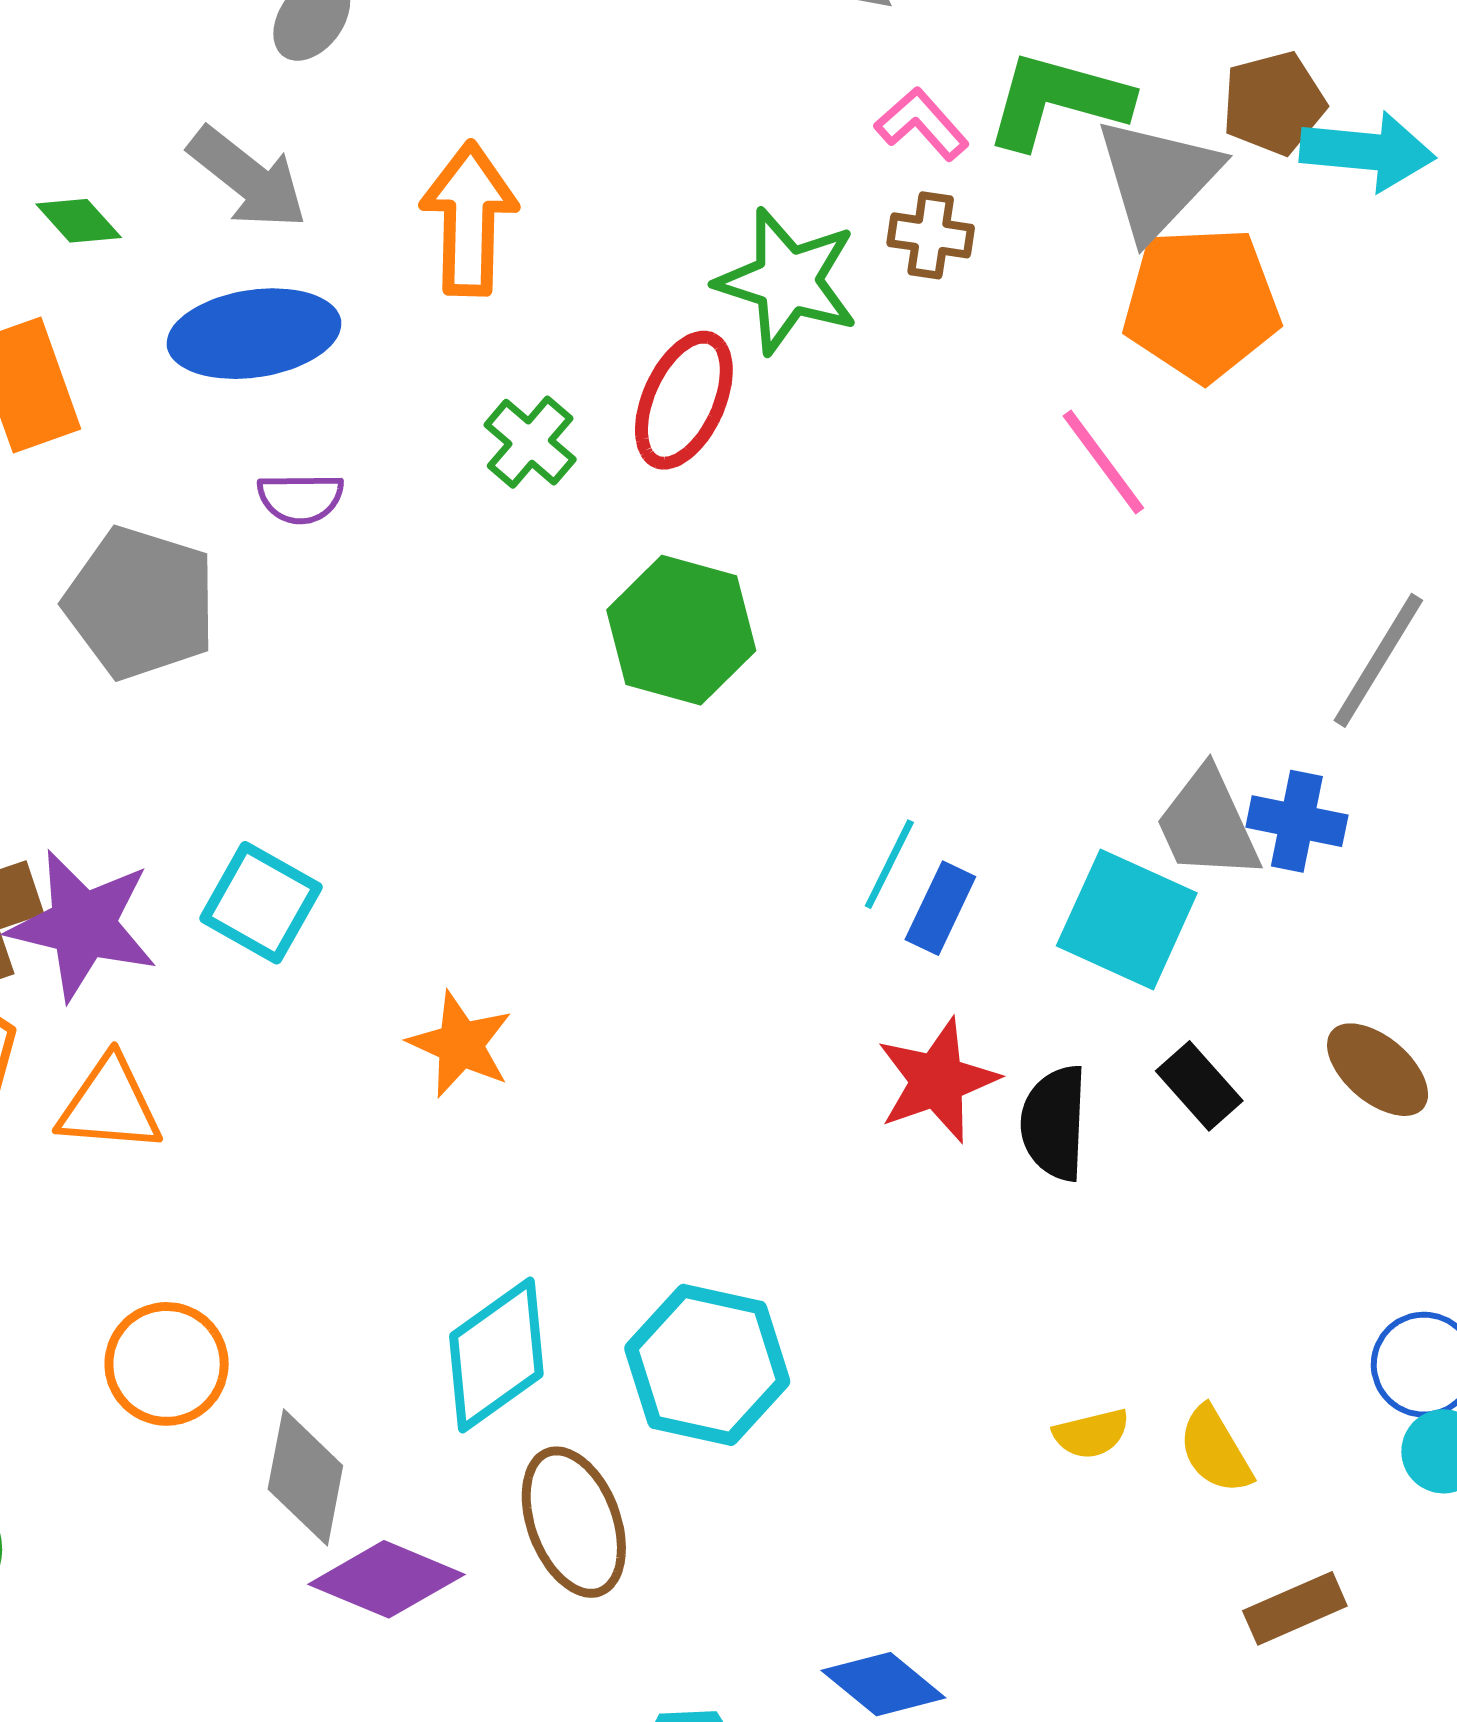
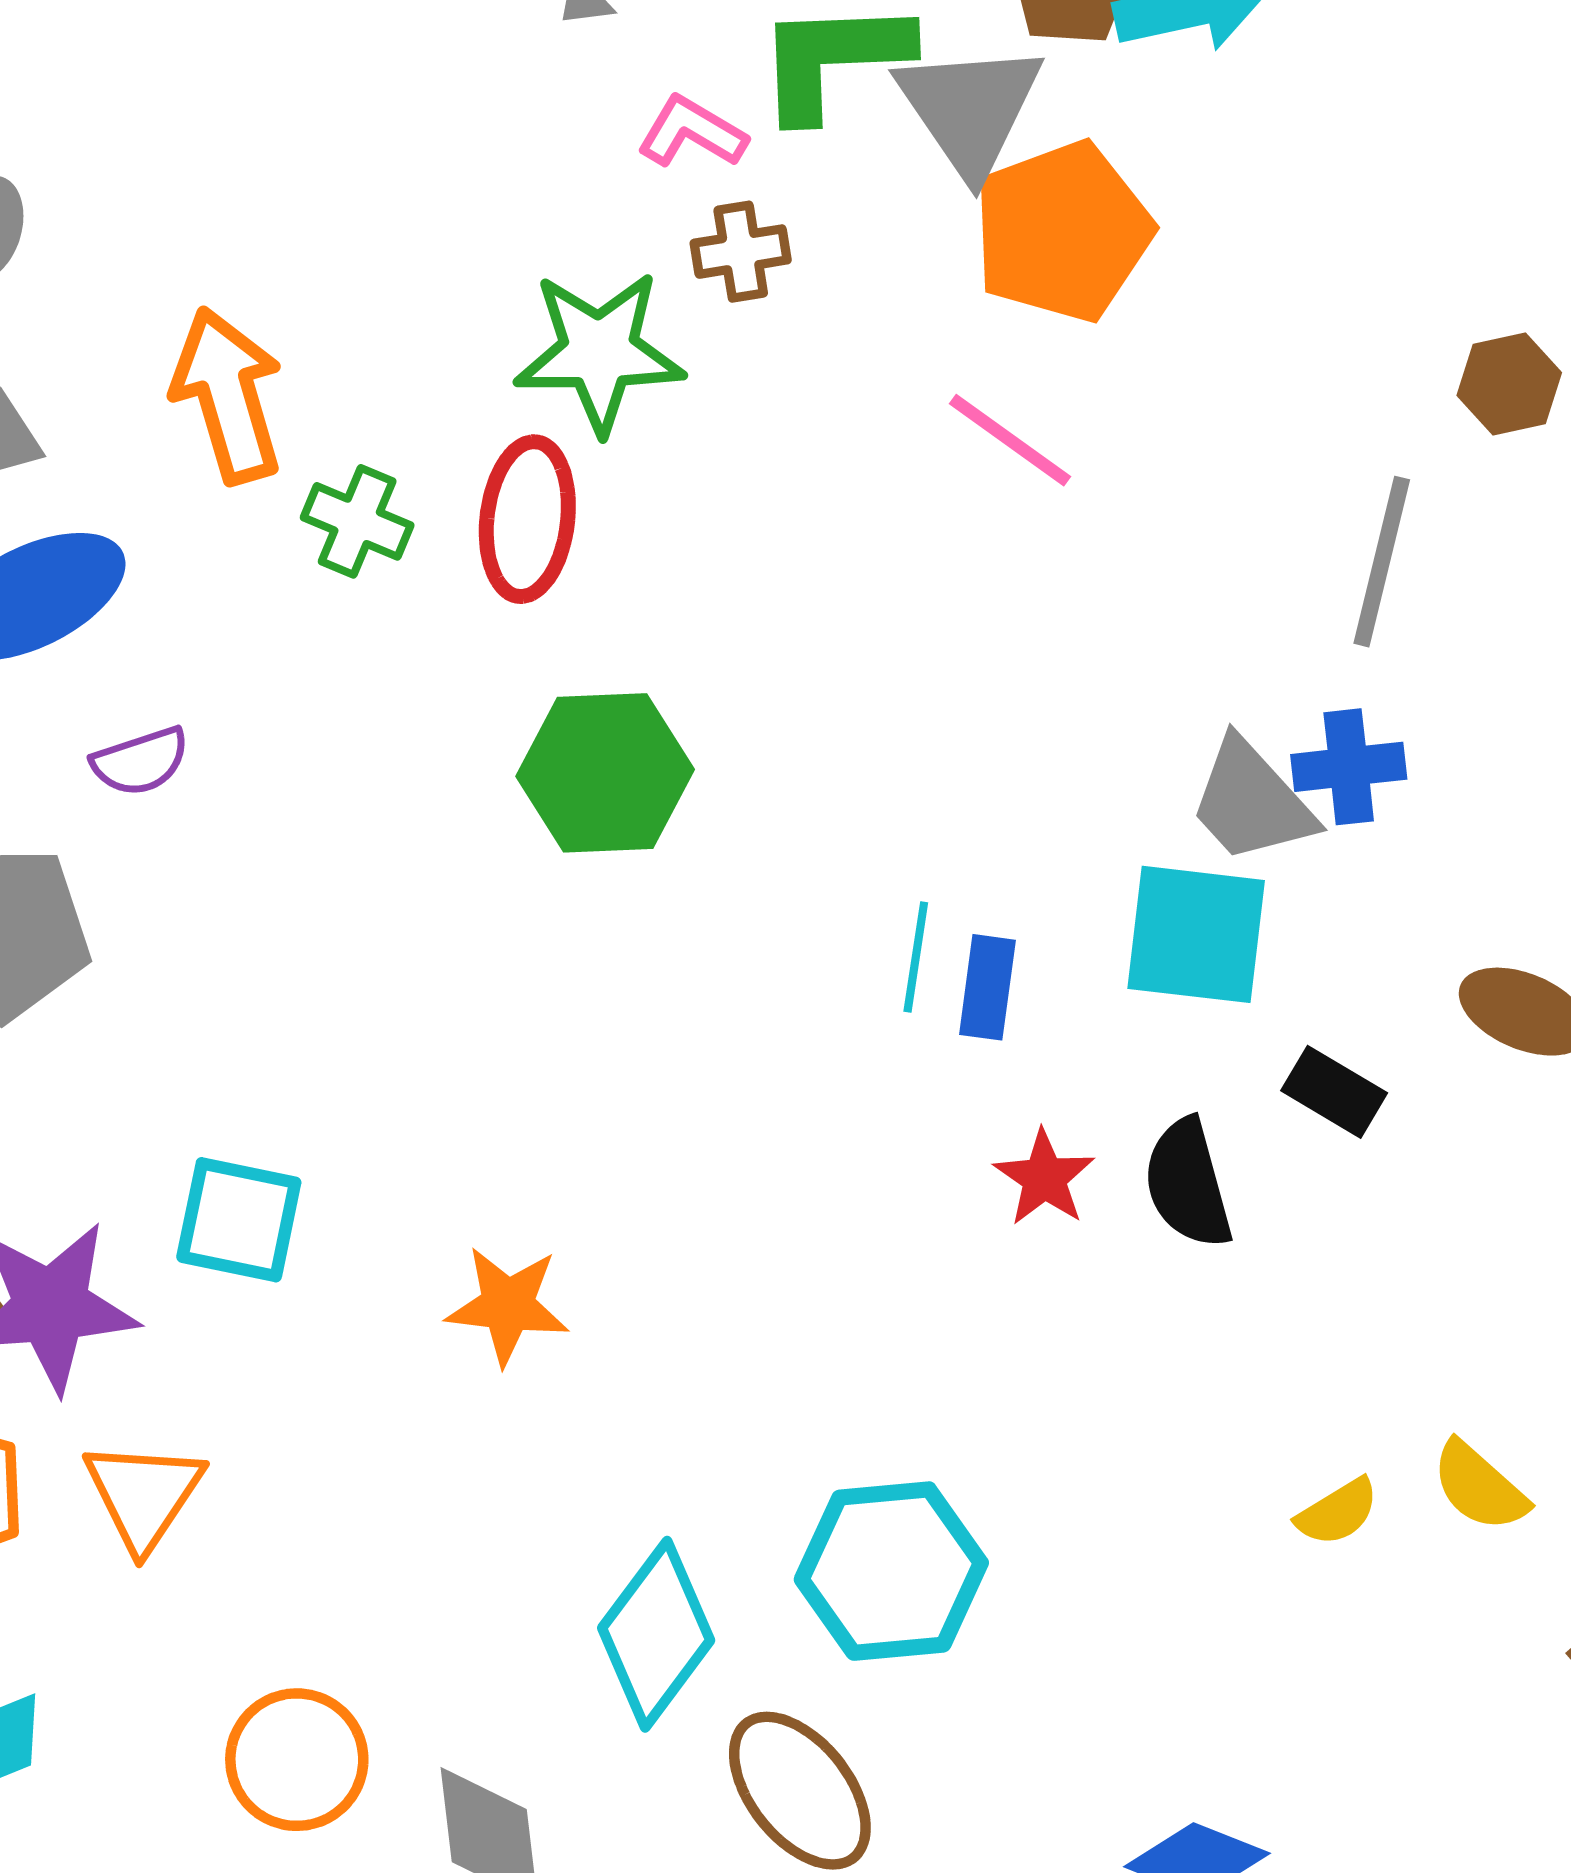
green cross: (530, 442) -> (357, 521), moved
red star: (937, 1080) -> (1044, 1178), size x0.7
orange triangle: (110, 1105) -> (144, 1495), turned -43

